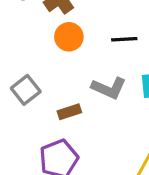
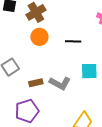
gray L-shape: (109, 88) -> (60, 83), moved

